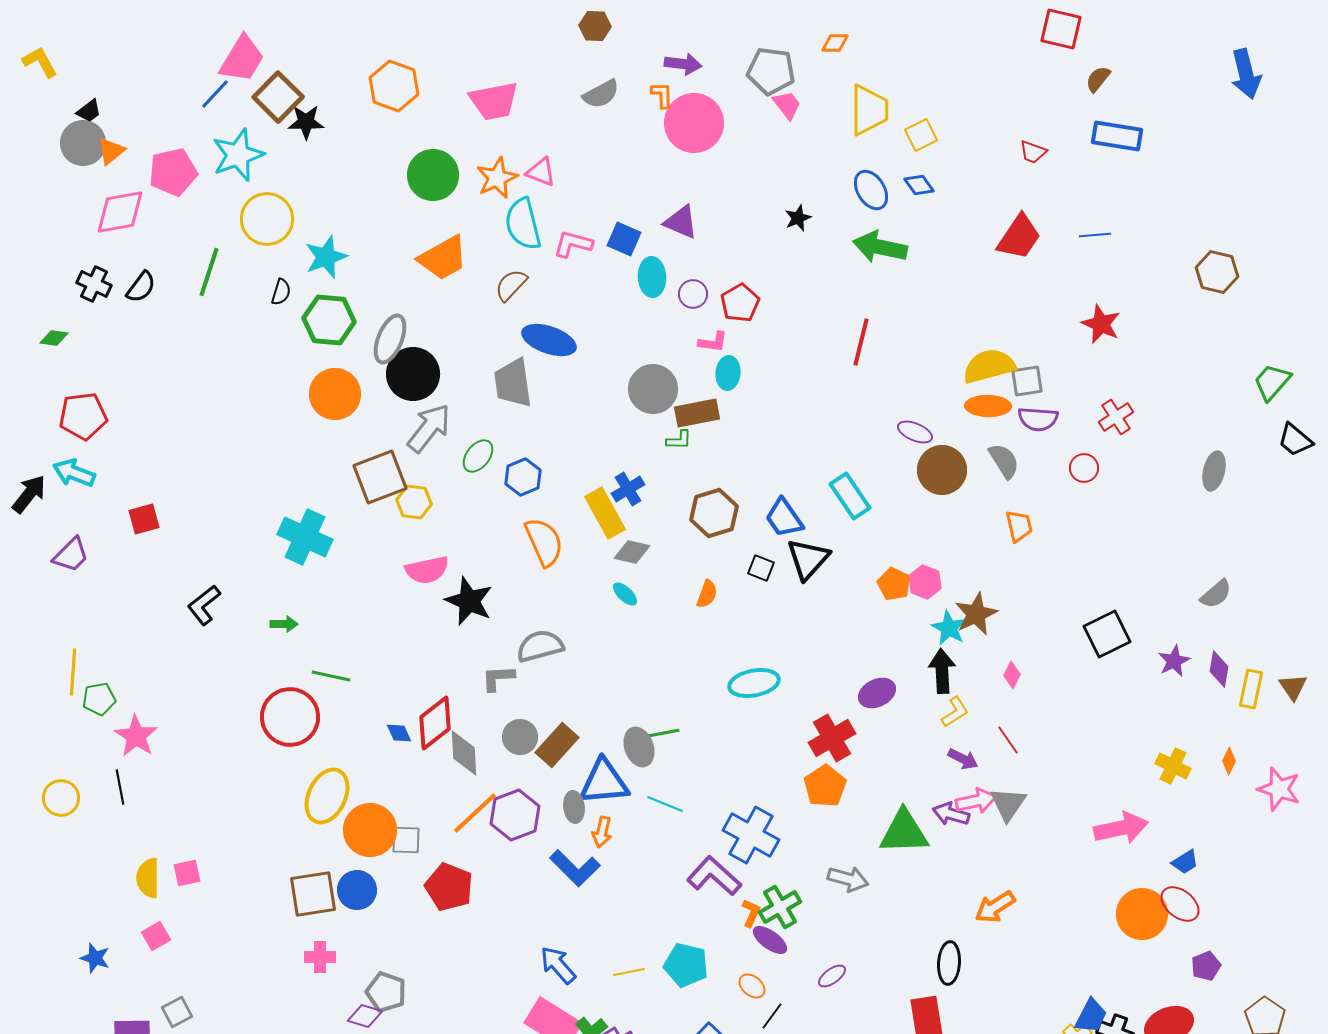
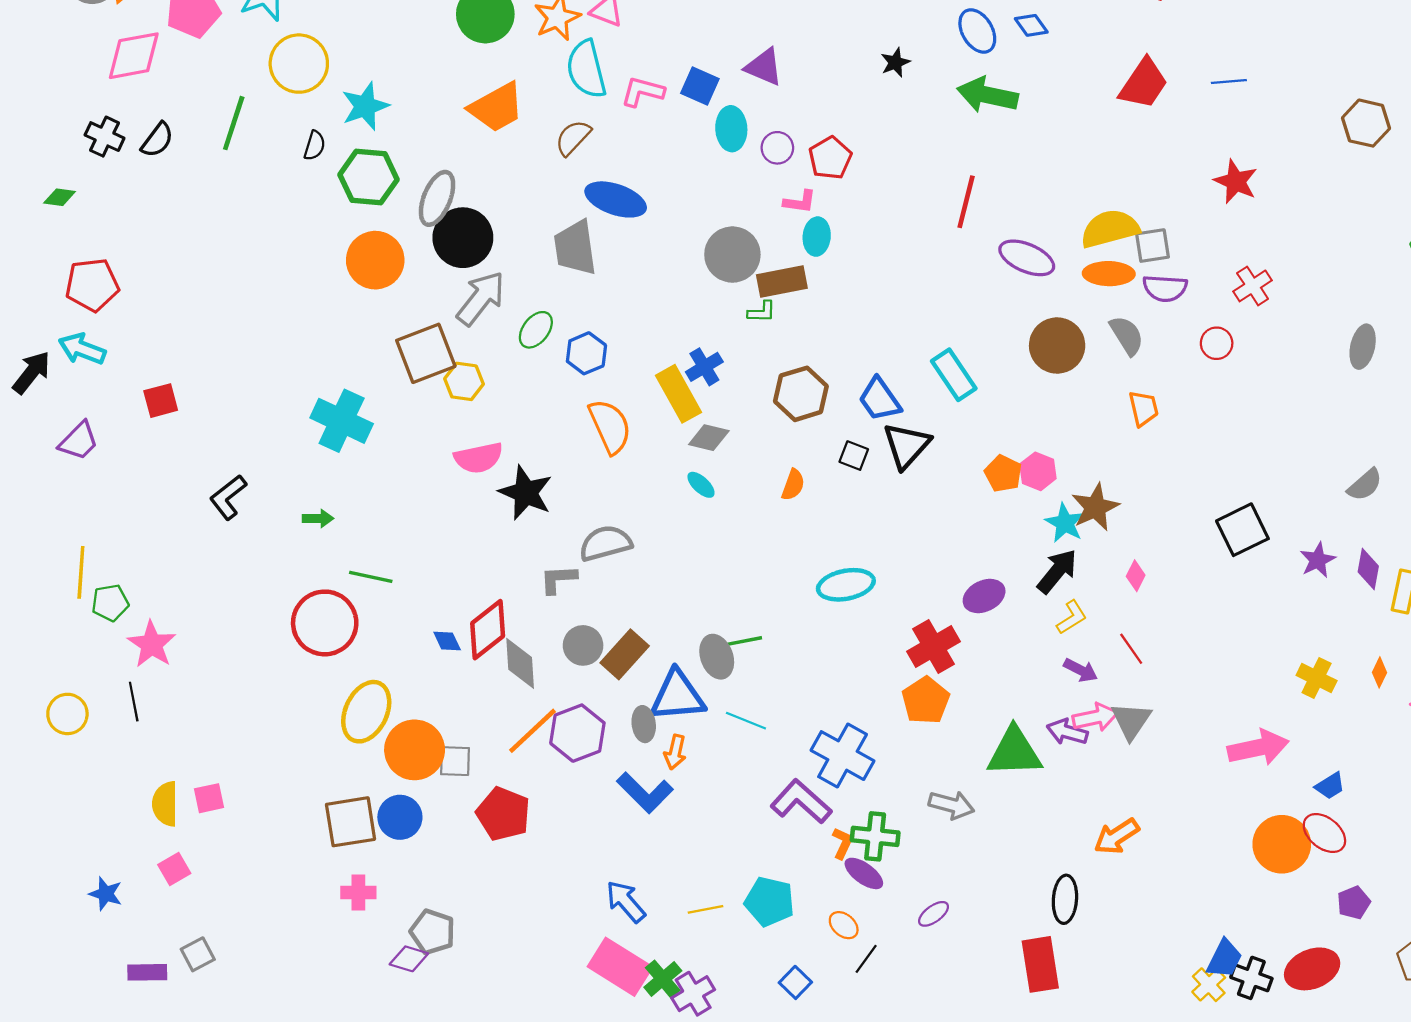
purple ellipse: (915, 432) -> (1027, 258), moved, size x1.4
black arrow: (942, 671) -> (1057, 571), turned 42
green cross: (780, 907) -> (875, 836), turned 36

